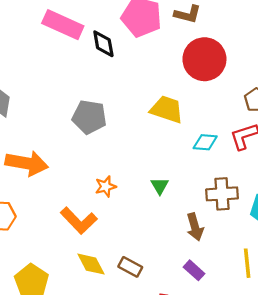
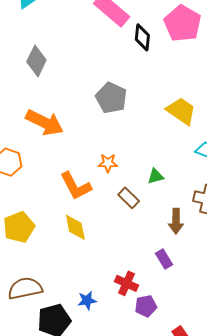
green triangle: (160, 186) -> (156, 176), turned 30
brown rectangle: (130, 267) -> (129, 198), moved

